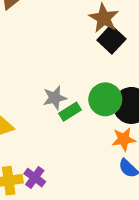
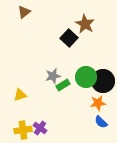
black square: (111, 40) -> (69, 38), moved

